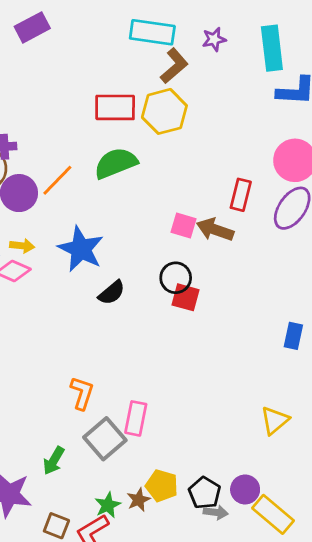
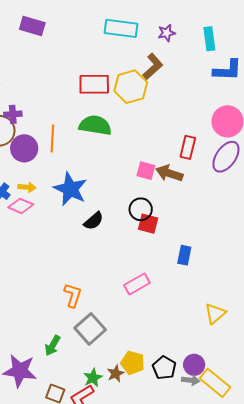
purple rectangle: (32, 27) -> (32, 26), turned 45
cyan rectangle: (272, 48) -> (209, 39), size x0.7
brown L-shape: (174, 66) -> (153, 66), moved
green semicircle: (116, 163) -> (95, 125), turned 32
orange line: (57, 180) -> (52, 139), turned -40
blue rectangle: (293, 336) -> (184, 255), moved
pink rectangle: (136, 418) -> (137, 284), moved, turned 50
gray arrow: (216, 512) -> (191, 380), moved

